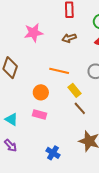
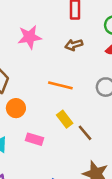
yellow rectangle: (74, 90) -> (65, 119), moved
orange circle: (41, 92) -> (16, 108), moved

